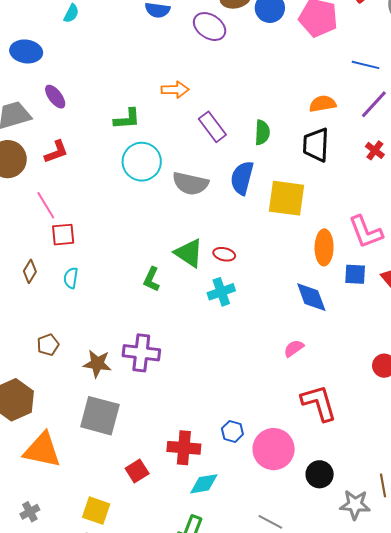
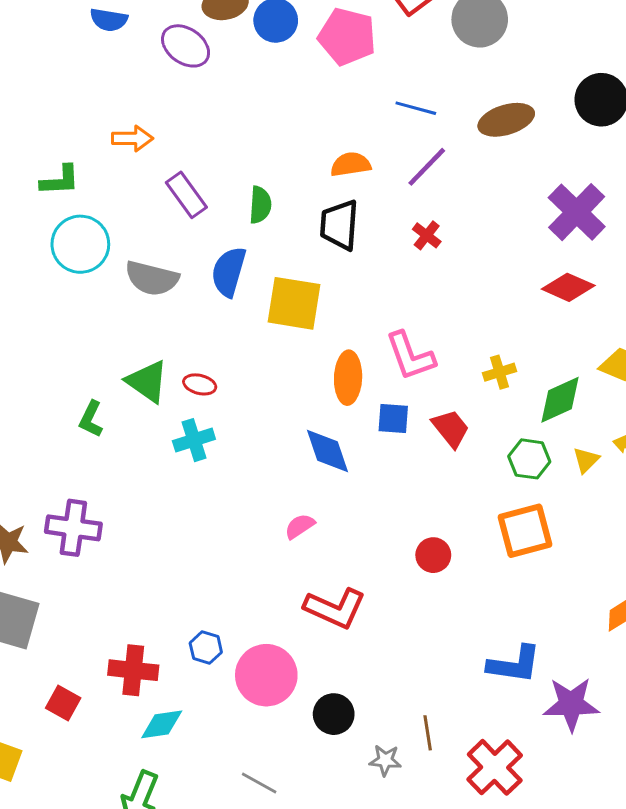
red L-shape: (319, 403) -> (335, 608), turned 129
red square: (137, 471) -> (63, 703), turned -30
gray star: (355, 505) -> (385, 760), size x0.7

